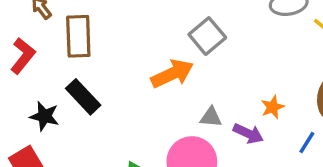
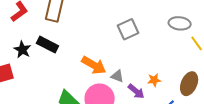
orange arrow: (172, 74) -> (94, 65), moved, turned 40
black rectangle: (83, 97) -> (47, 45), turned -35

